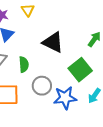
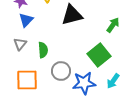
black triangle: (53, 42) -> (72, 15), moved, turned -40

